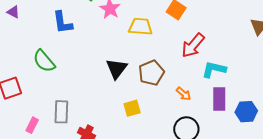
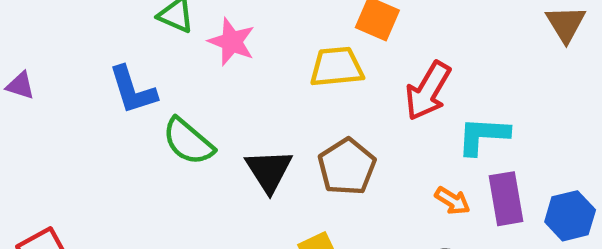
yellow trapezoid: (140, 27) -> (337, 67), moved
green semicircle: (44, 61) -> (188, 141), moved
orange arrow: (184, 94) -> (452, 201), moved

